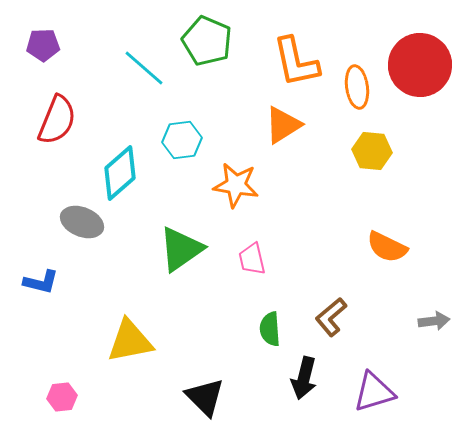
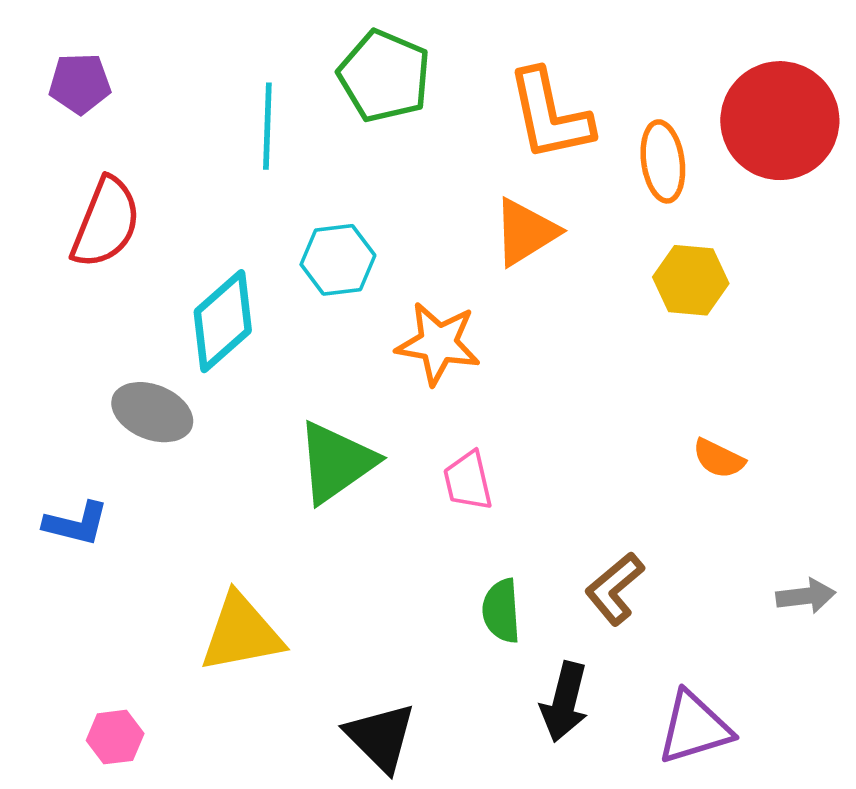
cyan line: (144, 68) -> (267, 126), turned 51
orange semicircle: (387, 247) -> (719, 459), size x0.7

